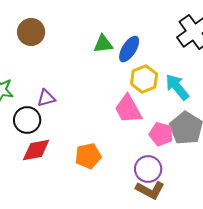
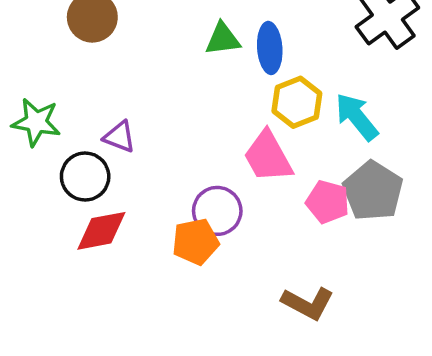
blue ellipse: (129, 49) -> (270, 48), turned -36
purple triangle: (46, 98) -> (119, 137), turned 36
purple circle: (148, 169) -> (217, 211), moved

